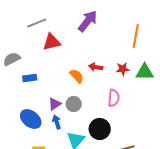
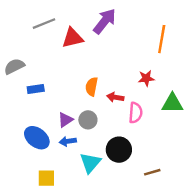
red triangle: (52, 42) -> (73, 38), moved
red arrow: (96, 67) -> (115, 97), moved
green triangle: (145, 72) -> (172, 103), moved
orange semicircle: (77, 76) -> (92, 87), turned -126
blue arrow: (57, 122) -> (68, 141), turned -80

